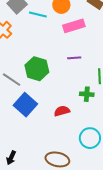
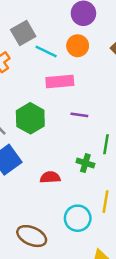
pink rectangle: (74, 26) -> (60, 82), moved

